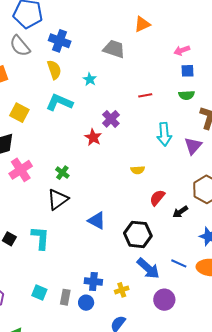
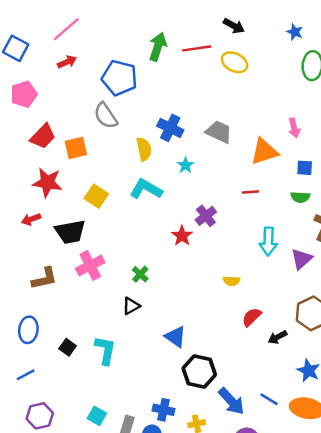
orange triangle: (142, 24) -> (264, 152), moved, size x1.4
blue cross: (60, 41) -> (170, 128), moved
pink arrow: (182, 50) -> (294, 128), moved, turned -91
black triangle: (58, 199) -> (131, 306), size x0.7
black hexagon: (138, 234) -> (199, 371), moved

